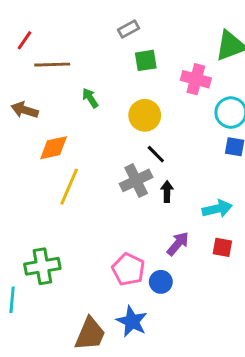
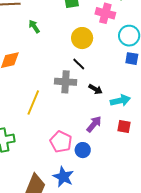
yellow circle: (145, 115) -> (82, 38), moved
gray cross: (136, 180) -> (66, 82), turned 30
yellow line: (69, 187) -> (33, 102), moved
black arrow: (167, 191) -> (95, 89), moved, turned 120

